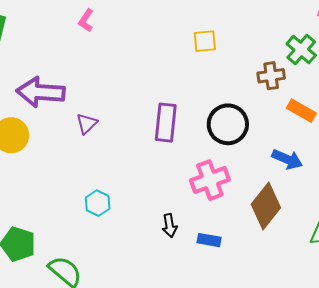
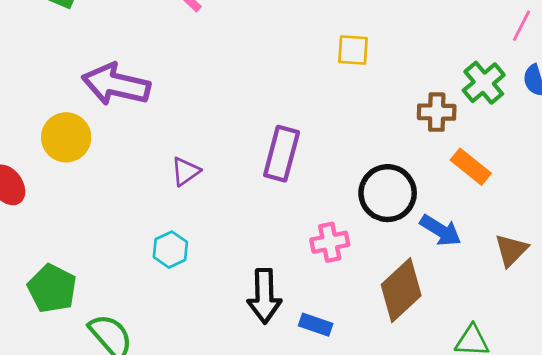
purple triangle: (87, 123) -> (185, 171), moved
black circle: (228, 124) -> (388, 193), moved
pink cross: (210, 180) -> (330, 242), size x0.7
black arrow: (170, 226) -> (264, 296), size x1.6

